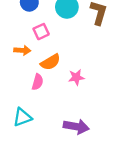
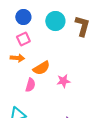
pink square: (41, 32) -> (23, 39), moved

